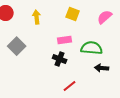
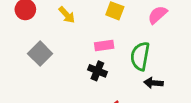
yellow arrow: (37, 17) -> (67, 15), turned 144
green semicircle: (92, 48) -> (140, 56), turned -85

